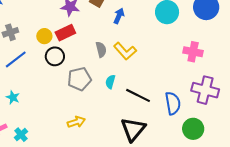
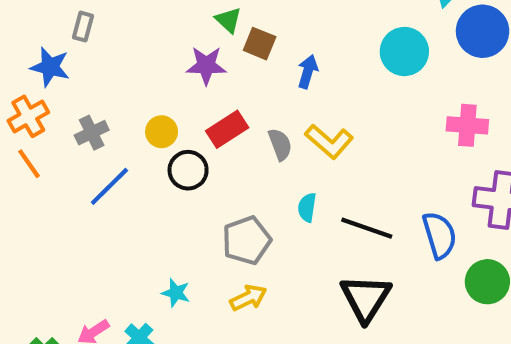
red rectangle: (65, 33) -> (227, 129), moved
gray pentagon: (79, 79) -> (247, 240), moved
cyan star: (13, 97) -> (176, 293), moved

